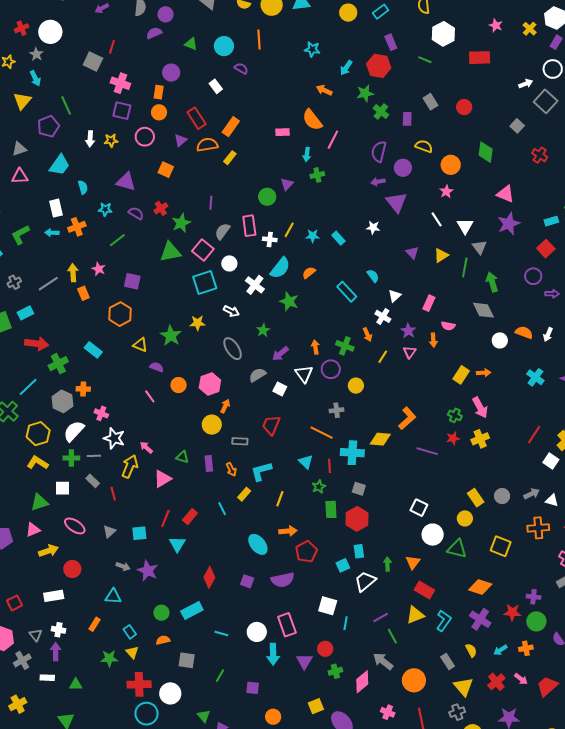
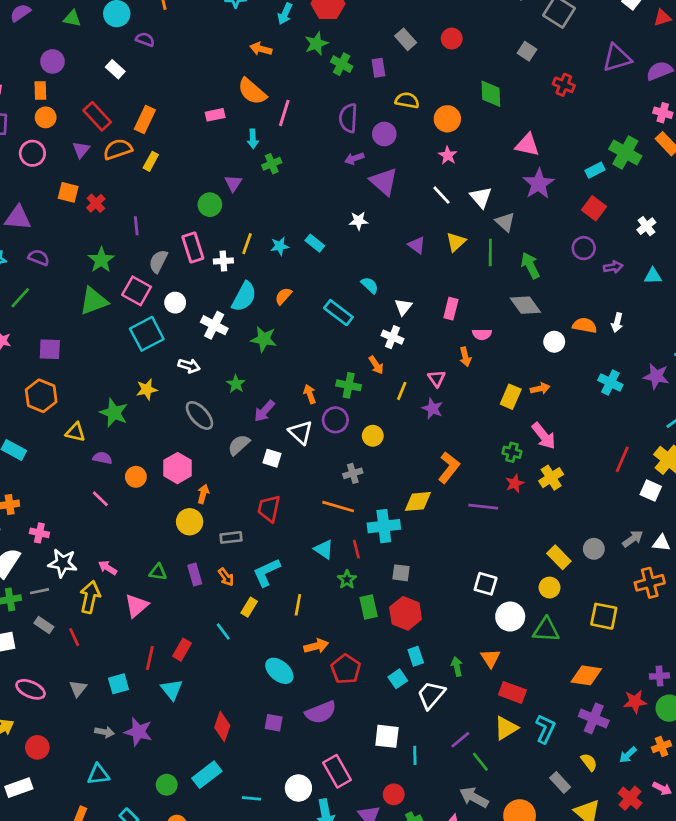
red cross: (161, 208) -> (96, 203), moved
purple star: (408, 331) -> (433, 409), moved

